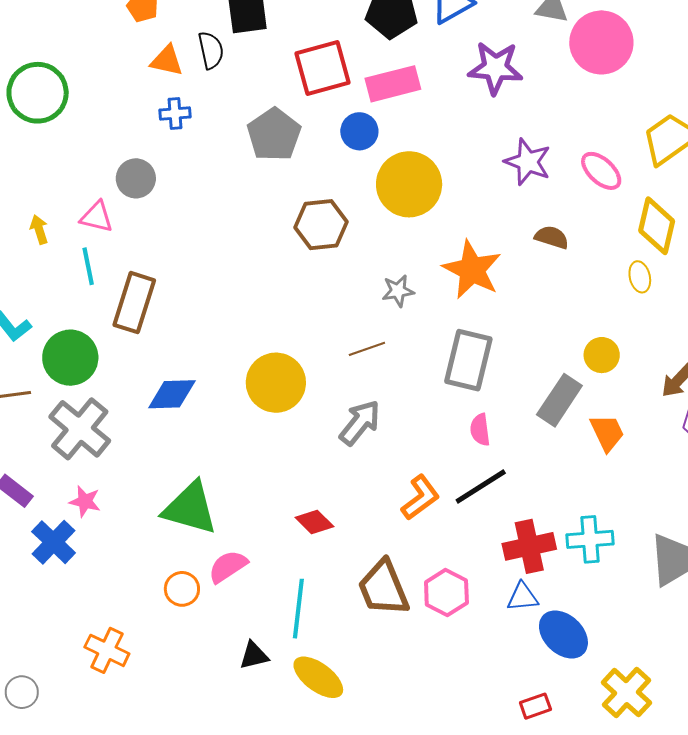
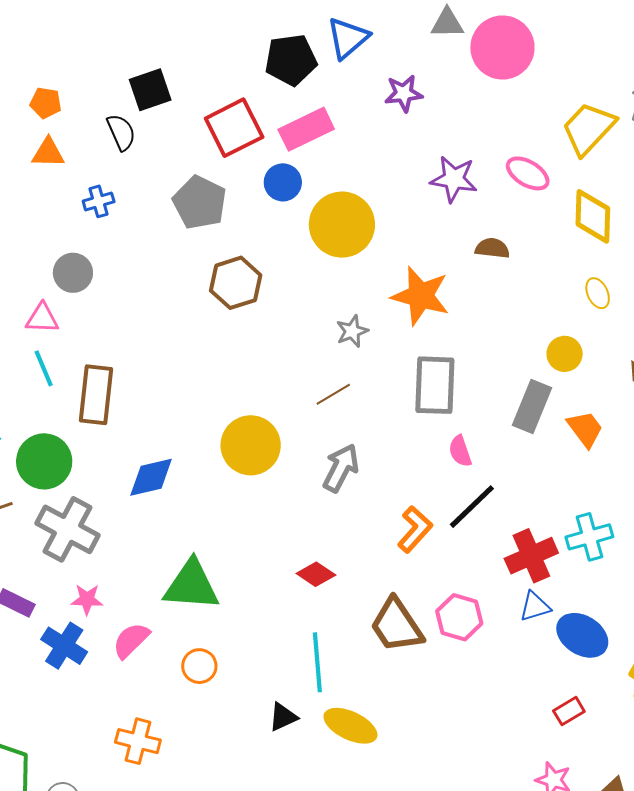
orange triangle: (167, 61) -> (48, 153), moved
purple star: (495, 68) -> (404, 93), size x0.7
brown hexagon: (321, 225) -> (236, 283), moved
yellow ellipse: (640, 277) -> (598, 293), moved
pink semicircle: (228, 567) -> (131, 640), moved

